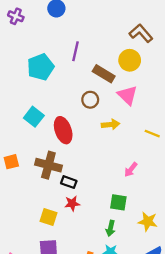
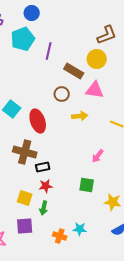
brown L-shape: (141, 33) -> (107, 35), turned 110
cyan pentagon: (41, 67) -> (23, 39), moved
pink triangle: (127, 95) -> (95, 90), turned -36
black rectangle: (69, 182) -> (43, 167), turned -32
green arrow: (110, 228) -> (44, 208), moved

